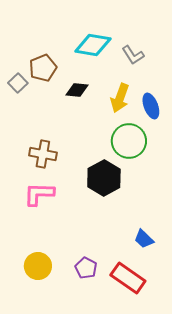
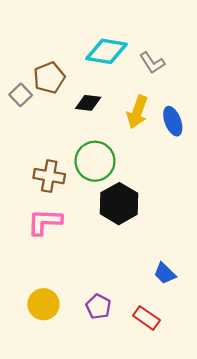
green circle: (129, 141) -> (95, 161), moved
red rectangle: (128, 278) -> (146, 318), size x0.7

